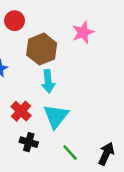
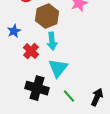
red cross: (21, 111) -> (31, 51), moved
black cross: (29, 142) -> (37, 88), size x1.6

